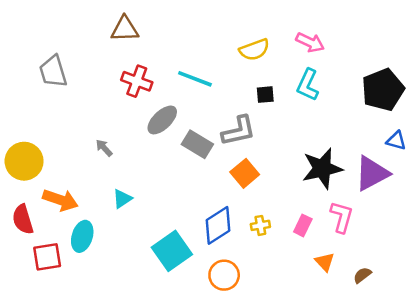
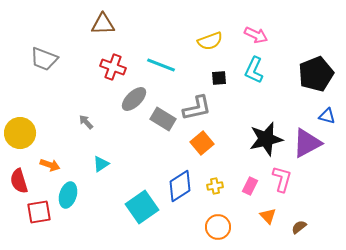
gray trapezoid: (53, 71) -> (44, 59), turned -52
orange arrow: (60, 200) -> (50, 165), size x0.7
orange circle: (224, 275) -> (218, 227), moved

